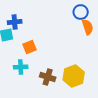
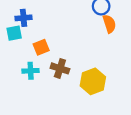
brown cross: (48, 77) -> (60, 68), moved

